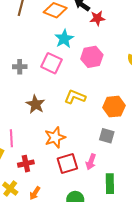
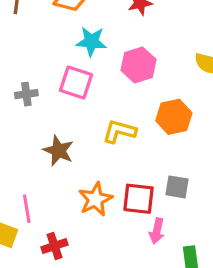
cyan star: (64, 39) -> (91, 42), turned -30
orange hexagon: (114, 107) -> (174, 117), moved
red square: (67, 163) -> (138, 199), moved, turned 30

